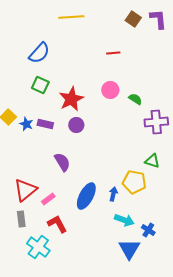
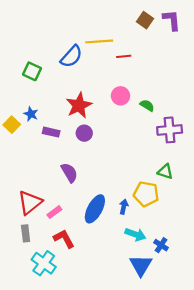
yellow line: (71, 17) -> (99, 41), moved
blue semicircle: (39, 53) -> (71, 56), moved
green square: (40, 85) -> (32, 71), moved
blue star: (26, 124) -> (31, 114), moved

